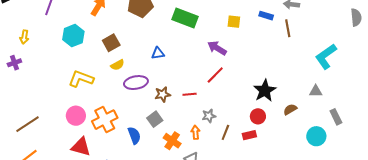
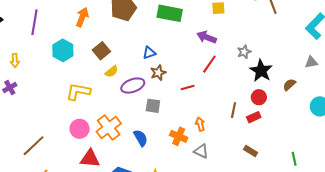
brown star: (163, 94) -> (158, 73), moved
gray star: (209, 116) -> (244, 52), moved
gray square: (155, 119) -> (153, 106), moved, turned -35
brown line: (225, 132) -> (233, 110), moved

